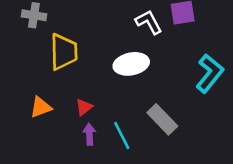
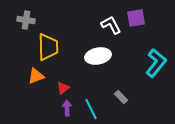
orange triangle: (41, 107) -> (36, 76), moved
gray rectangle: (162, 119) -> (121, 97), size x0.6

